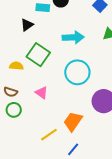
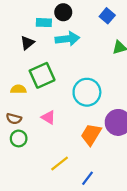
cyan arrow: (73, 37) -> (67, 39), moved
green square: (38, 55) -> (42, 75), turned 35
orange trapezoid: (73, 121) -> (91, 134), moved

